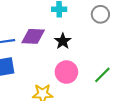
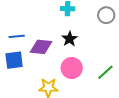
purple diamond: (33, 36) -> (41, 47), moved

